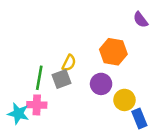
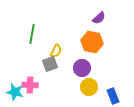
purple semicircle: (141, 20) -> (99, 18), moved, turned -96
green line: (39, 78) -> (32, 34), moved
yellow circle: (124, 100) -> (89, 87), moved

